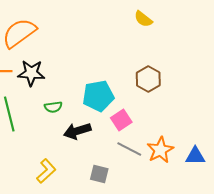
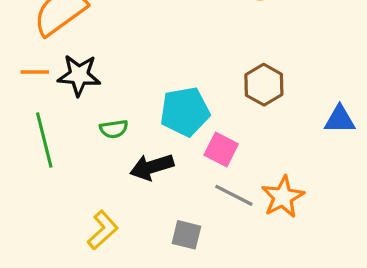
pink square: (121, 120) -> (221, 149), turned -30
blue triangle: (195, 156) -> (340, 119), moved

